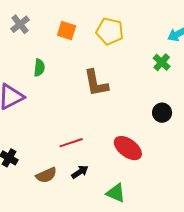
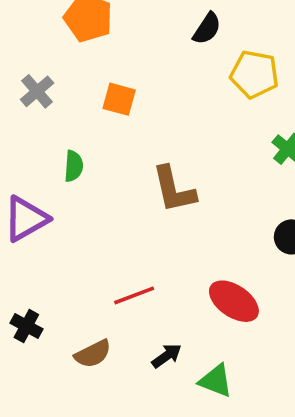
yellow pentagon: (110, 31) -> (254, 74), moved
black arrow: (80, 172) -> (167, 356), moved

